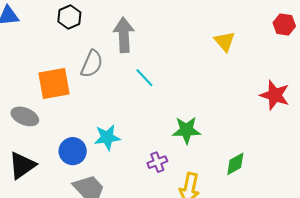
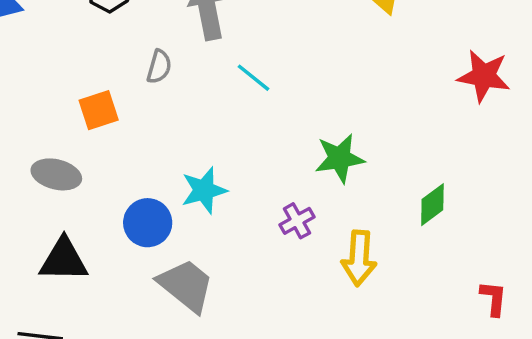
gray semicircle: (92, 64) -> (159, 67), size x0.7
orange square: (54, 83) -> (99, 110), size x0.7
black triangle: (22, 165) -> (64, 260), turned 44

